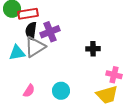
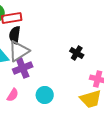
purple cross: (50, 32) -> (23, 68), moved
black cross: (93, 49) -> (77, 53), turned 32

